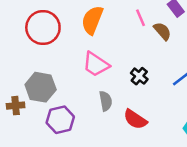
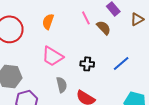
orange semicircle: (92, 20) -> (48, 22), size x0.7
black cross: (139, 76) -> (87, 64), turned -32

